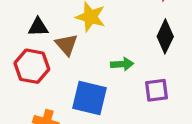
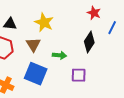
brown triangle: (66, 45) -> (33, 45), moved

